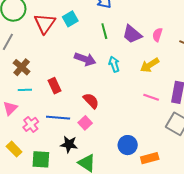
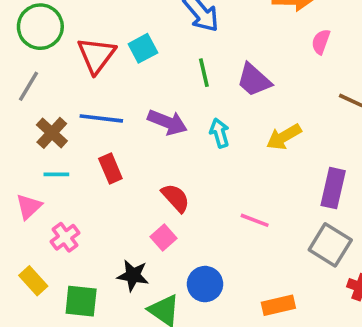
pink semicircle: (157, 35) -> (321, 42), moved
pink line: (151, 97) -> (255, 220), moved
blue line: (58, 118) -> (101, 118), moved
blue circle: (128, 145) -> (205, 284), moved

